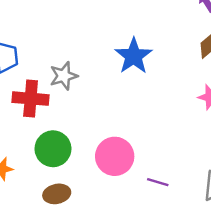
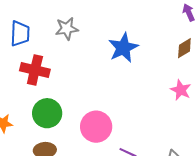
gray star: (64, 76) -> (67, 29), moved

